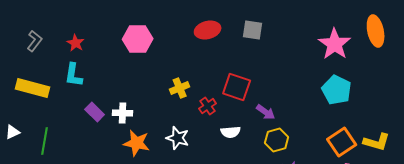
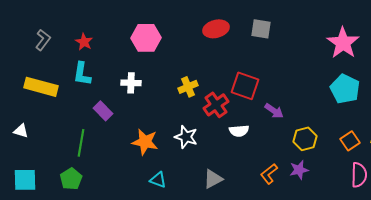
red cross: (208, 106) -> (216, 105), size x1.4
white cross: (123, 113) -> (131, 83), moved
white triangle: (13, 132) -> (21, 131), turned 42
yellow hexagon: (277, 140) -> (305, 139), moved
green line: (45, 141) -> (81, 143), moved
orange square: (342, 142) -> (350, 141), size x0.7

